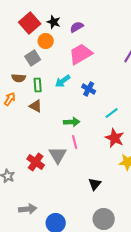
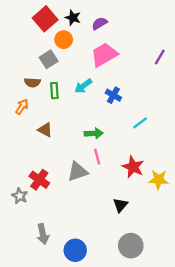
brown triangle: (36, 106) -> (45, 130), moved
red star: (115, 138) -> (133, 167), moved
gray triangle: (58, 155) -> (78, 172), turned 42
red cross: (36, 162) -> (39, 180), moved
gray arrow: (28, 209) -> (43, 234), turned 84

